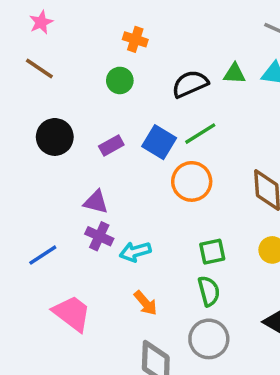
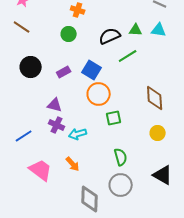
green line: (200, 134) -> (128, 56), moved
orange circle: (192, 181) -> (99, 94), moved
green square: (212, 252) -> (114, 118), moved
orange arrow: (145, 303) -> (73, 164), moved

